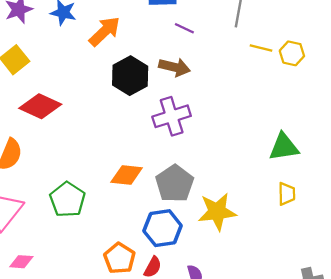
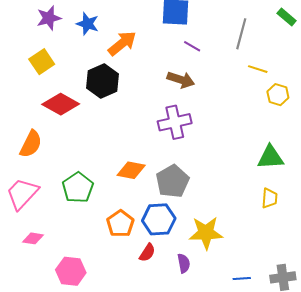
yellow hexagon: (292, 53) -> (278, 95), moved
black hexagon: (130, 76) -> (102, 81), moved
yellow star: (217, 212) -> (206, 233), moved
orange pentagon: (119, 258) -> (120, 224), moved

